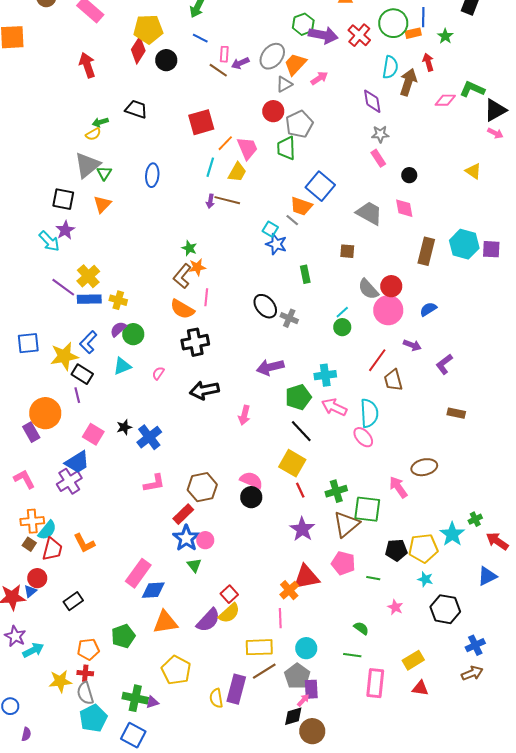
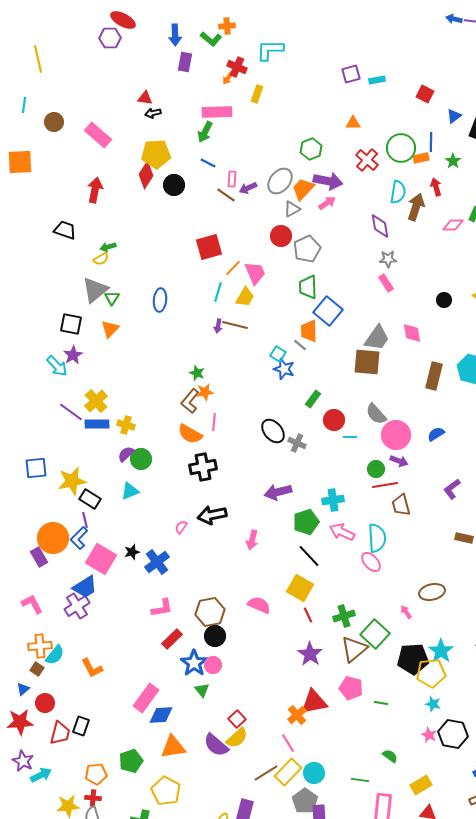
purple arrow: (323, 35) -> (328, 181), moved
red arrow: (87, 65) -> (95, 190), turned 30
black trapezoid: (136, 109) -> (65, 230), moved
green trapezoid: (286, 148) -> (308, 287), moved
black circle: (409, 175) -> (444, 300), moved
orange trapezoid: (301, 206) -> (309, 331), turned 70
gray trapezoid: (369, 213) -> (377, 338), turned 96
brown square: (347, 251) -> (367, 362), moved, size x1.8
green rectangle: (305, 274) -> (313, 399), turned 48
red circle: (391, 286) -> (334, 420), moved
cyan line: (342, 312) -> (350, 437), turned 40
green circle: (342, 327) -> (376, 469), moved
blue L-shape: (88, 342) -> (79, 538), moved
purple arrow: (412, 345) -> (399, 461), moved
red line: (377, 360) -> (385, 485), turned 45
pink semicircle: (158, 373) -> (181, 527), moved
pink square: (93, 434) -> (101, 559), size x1.4
pink arrow: (398, 487) -> (406, 612), size x0.6
black circle: (251, 497) -> (215, 636), moved
green square: (367, 509) -> (375, 634), turned 36
red rectangle: (183, 514) -> (172, 639), moved
cyan star: (452, 534) -> (441, 651), moved
red trapezoid: (52, 549) -> (60, 733), moved
black pentagon: (396, 550) -> (413, 659), moved, size x1.4
blue triangle: (30, 591) -> (23, 689), moved
black rectangle: (73, 601) -> (81, 726), turned -36
pink star: (395, 607) -> (429, 735), moved
pink line: (280, 618) -> (288, 743), turned -30
purple semicircle: (208, 620) -> (216, 745), turned 88
green semicircle: (361, 628) -> (390, 756), moved
yellow rectangle: (259, 647) -> (288, 772), moved, turned -44
yellow pentagon: (176, 670) -> (166, 791), moved
brown line: (264, 671) -> (266, 773), moved

